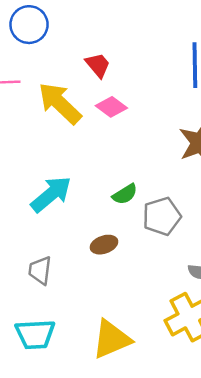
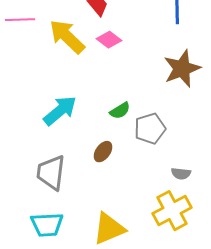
brown ellipse: (104, 245) -> (103, 152), turned -35
gray trapezoid: (40, 270) -> (51, 173), size x1.5

